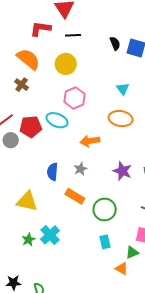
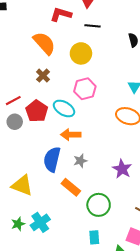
brown cross: (22, 85) -> (43, 76), moved
red pentagon: (31, 127) -> (37, 111), turned 30
orange arrow: (90, 141) -> (71, 135), moved
blue semicircle: (52, 172) -> (52, 159), size x1.4

